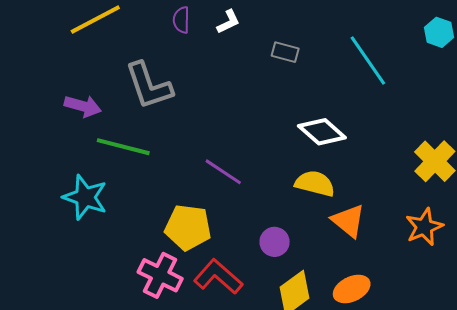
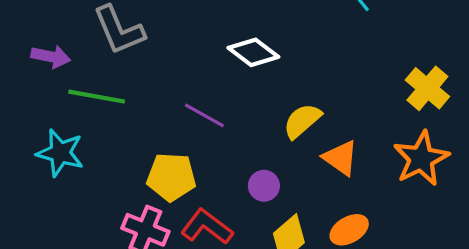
white diamond: (322, 132) -> (253, 52), moved
yellow semicircle: (315, 183) -> (302, 121), turned -51
orange star: (424, 227) -> (421, 159), size x1.4

